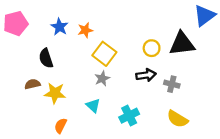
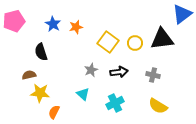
yellow square: (104, 54) -> (108, 42), moved
black arrow: (146, 75) -> (119, 72), moved
yellow star: (55, 93) -> (40, 93), moved

